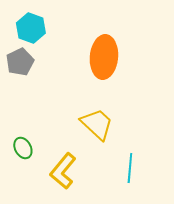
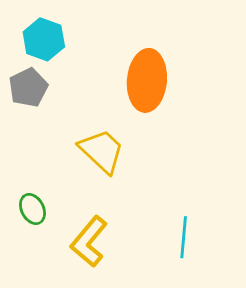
yellow trapezoid: (97, 124) -> (102, 151), moved

